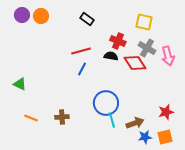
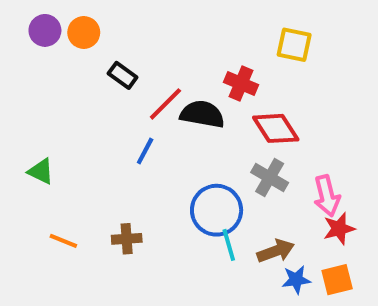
black rectangle: (87, 19) -> (123, 75), moved
gray cross: (147, 48) -> (270, 178), moved
red line: (81, 51) -> (165, 104), turned -30
black semicircle: (111, 56) -> (202, 114), moved, size x1.5
pink arrow: (168, 56) -> (327, 196), moved
blue line: (82, 69) -> (145, 151), moved

